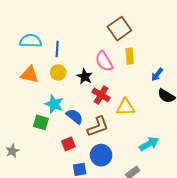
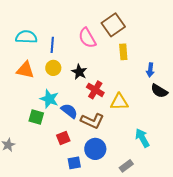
pink semicircle: (104, 61) -> (87, 38), moved
blue arrow: (157, 74) -> (150, 70), turned -32
brown L-shape: (98, 127) -> (92, 121), turned 45
cyan arrow: (149, 144) -> (142, 138), turned -90

